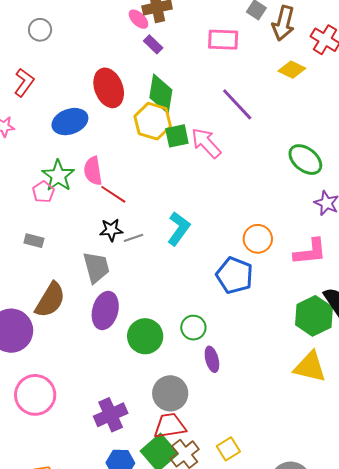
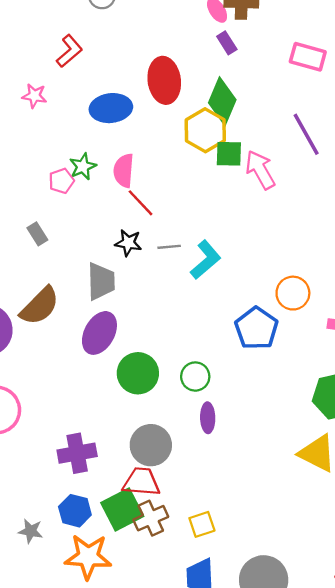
green star: (58, 176) -> (83, 167), size x0.7
gray line: (134, 238) -> (169, 247), moved
gray rectangle: (34, 241) -> (37, 234), turned 30

